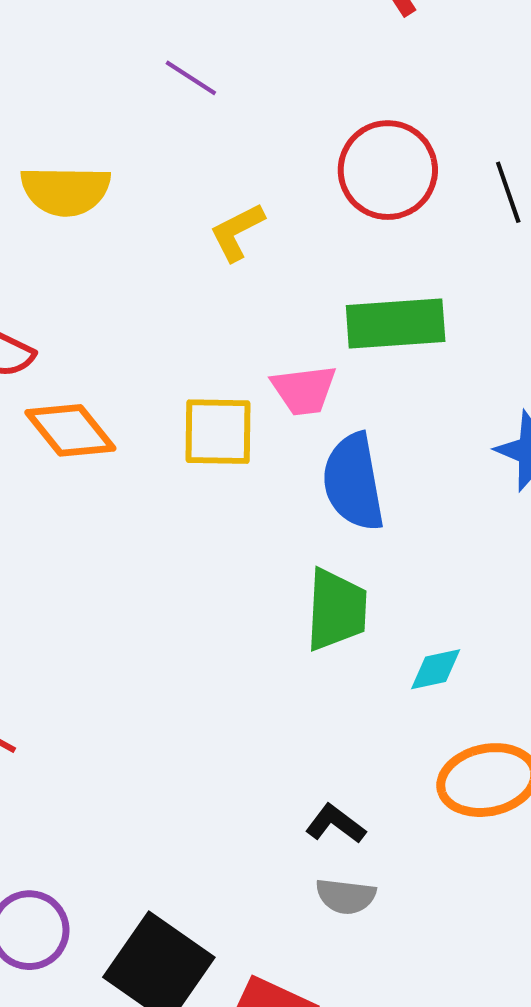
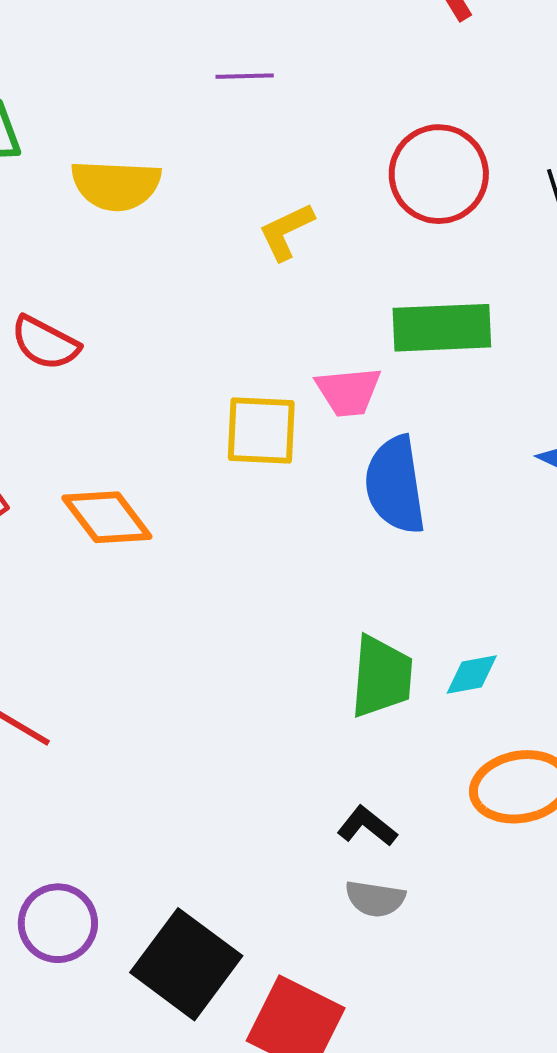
purple line: (191, 78) -> (245, 76), turned -36
orange diamond: (70, 430) -> (107, 517), moved
green trapezoid: (336, 610) -> (381, 677), moved

